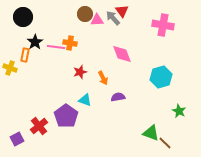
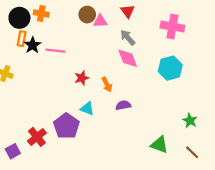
gray arrow: (113, 18) -> (128, 38), moved
orange cross: (70, 43) -> (41, 13), moved
orange rectangle: (25, 55) -> (22, 39), moved
cyan hexagon: (161, 77) -> (170, 68), moved
brown line: (165, 143) -> (192, 152), moved

